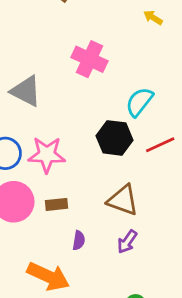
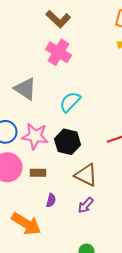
pink cross: (89, 59) -> (59, 52), moved
cyan semicircle: (139, 102) -> (70, 102), moved
black hexagon: (114, 138) -> (68, 142), moved

